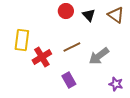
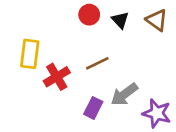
gray arrow: (99, 56) -> (124, 94), moved
purple rectangle: (69, 80) -> (93, 108), turned 56
purple star: (116, 84) -> (157, 113), size x1.5

